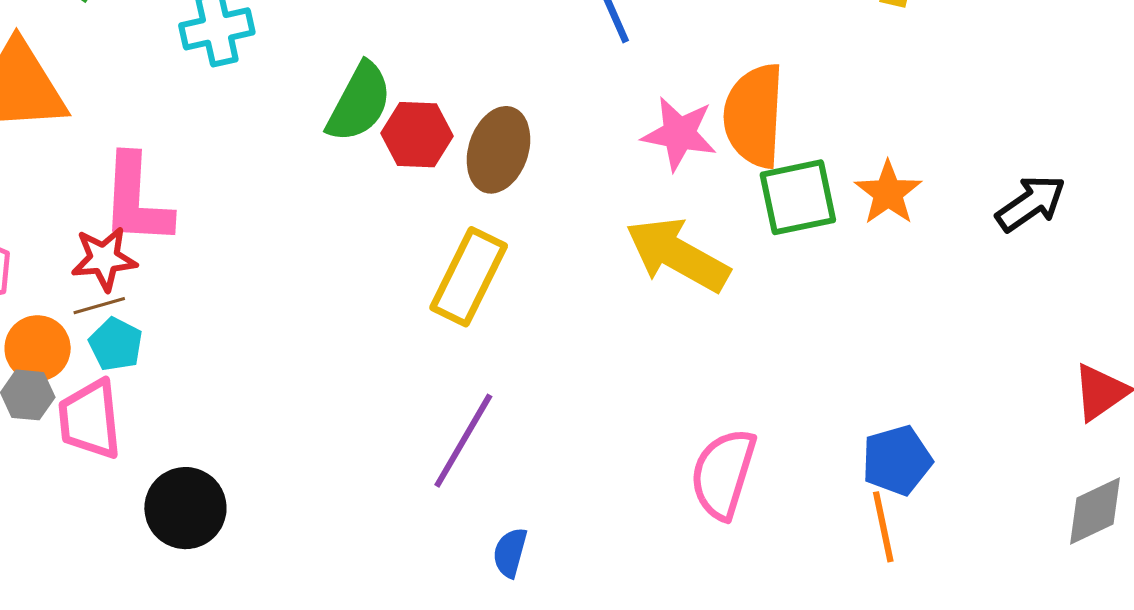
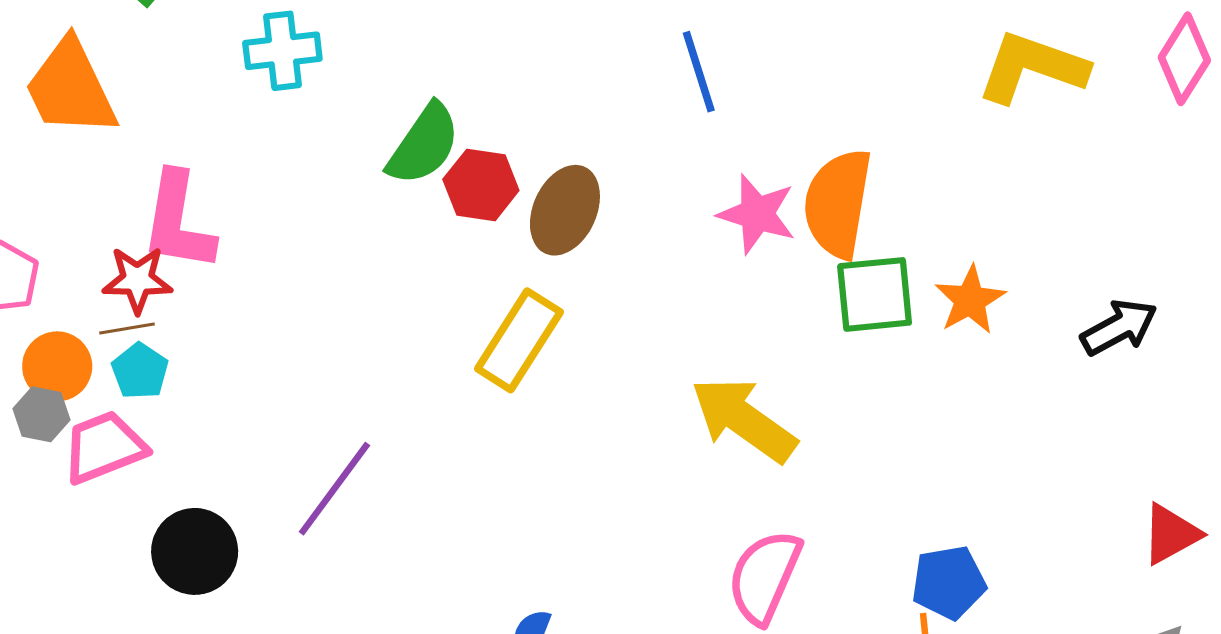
yellow arrow: (678, 255) -> (744, 420), moved
pink trapezoid: (90, 419) -> (104, 447), turned 68
purple line: (463, 441) -> (334, 489), moved

